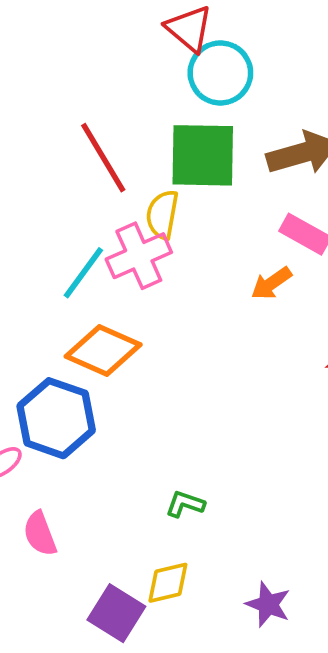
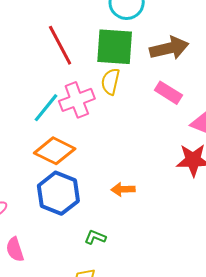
yellow semicircle: (162, 215) -> (111, 82), moved
orange arrow: (271, 283) -> (123, 189), moved, turned 30
blue hexagon: (56, 418) -> (58, 193), moved

